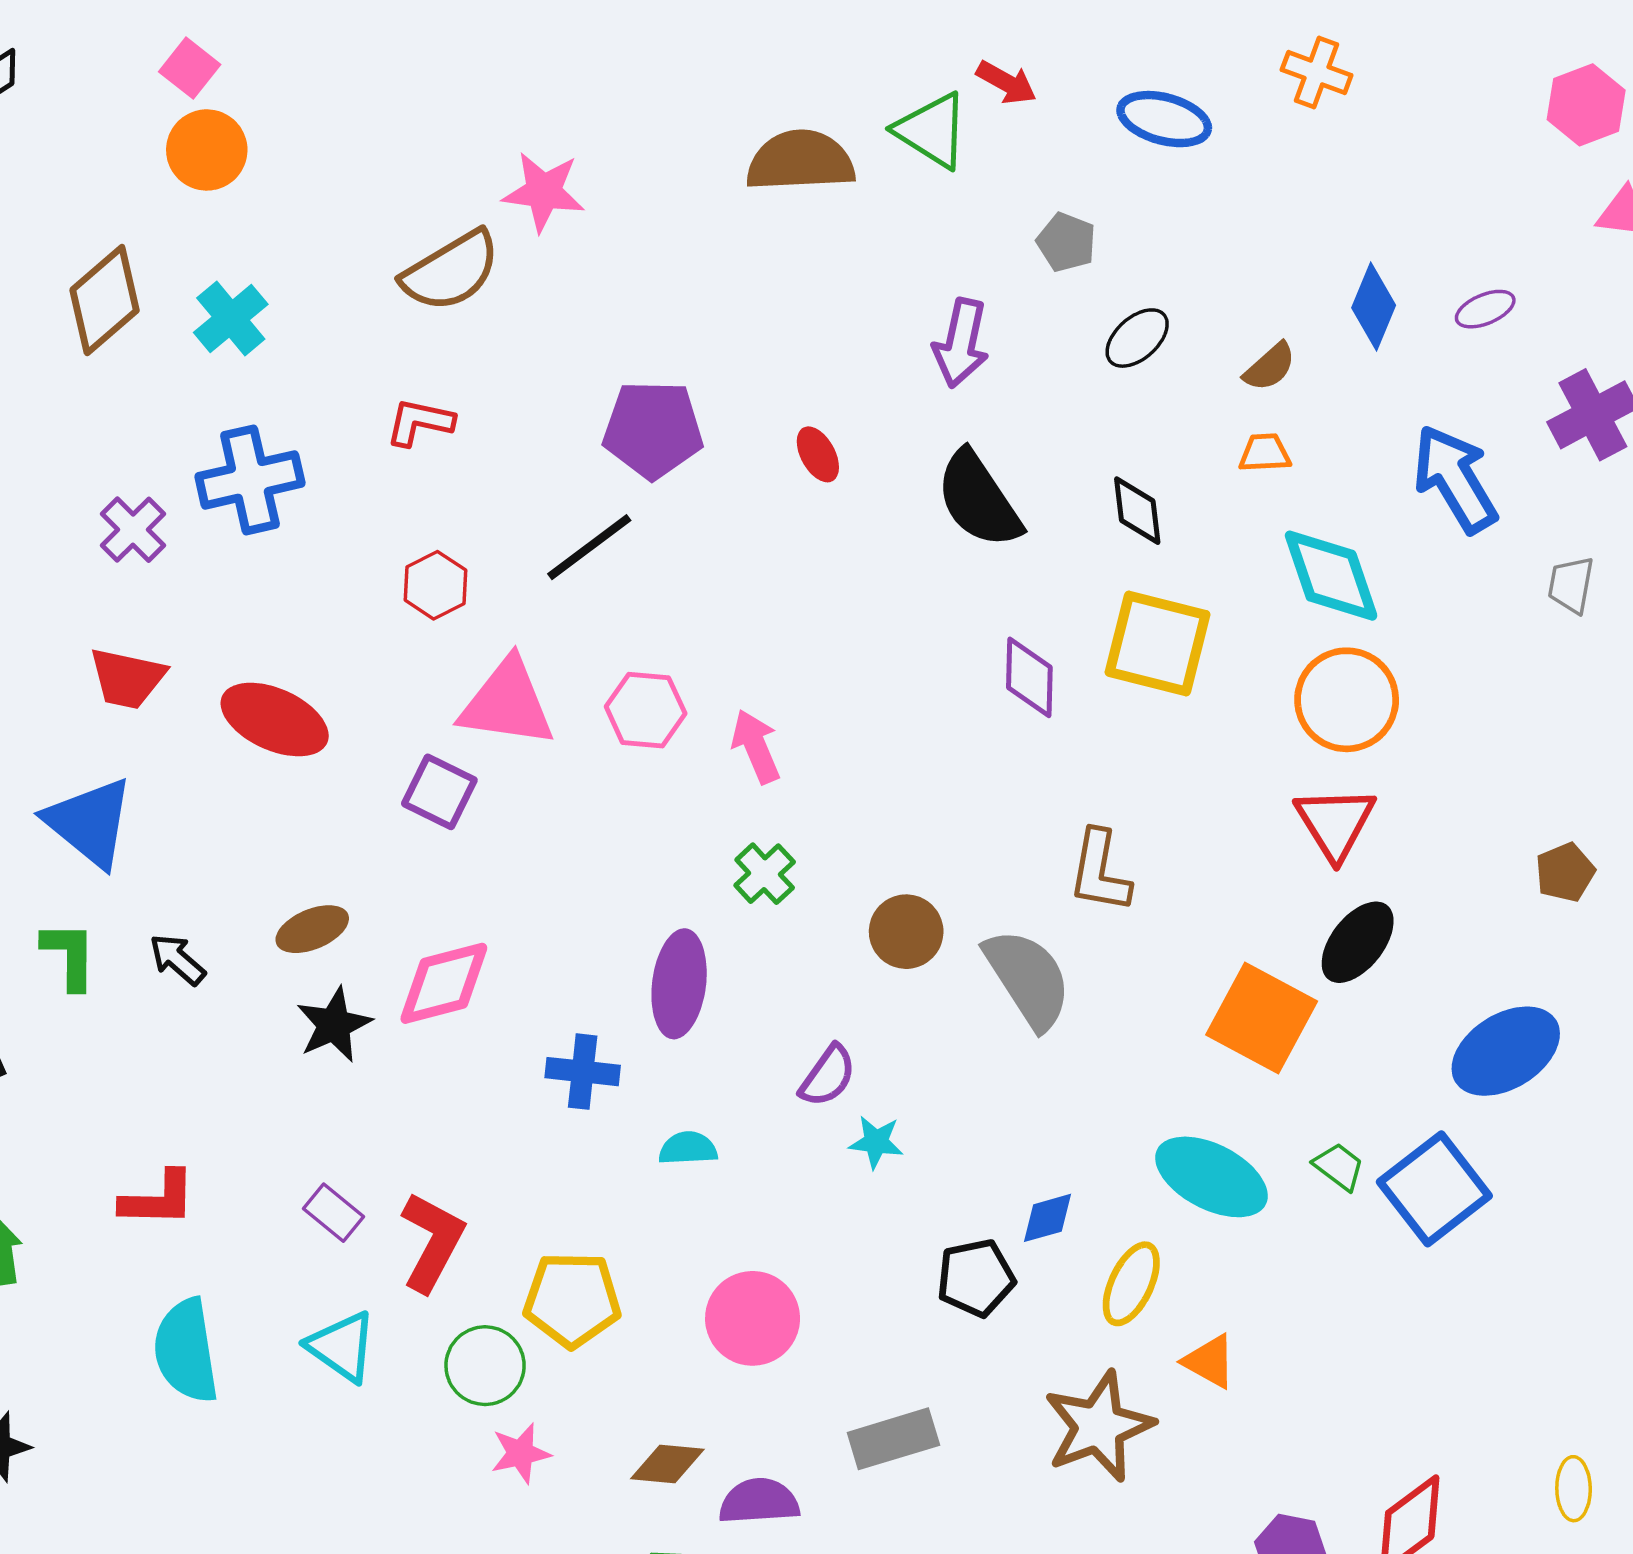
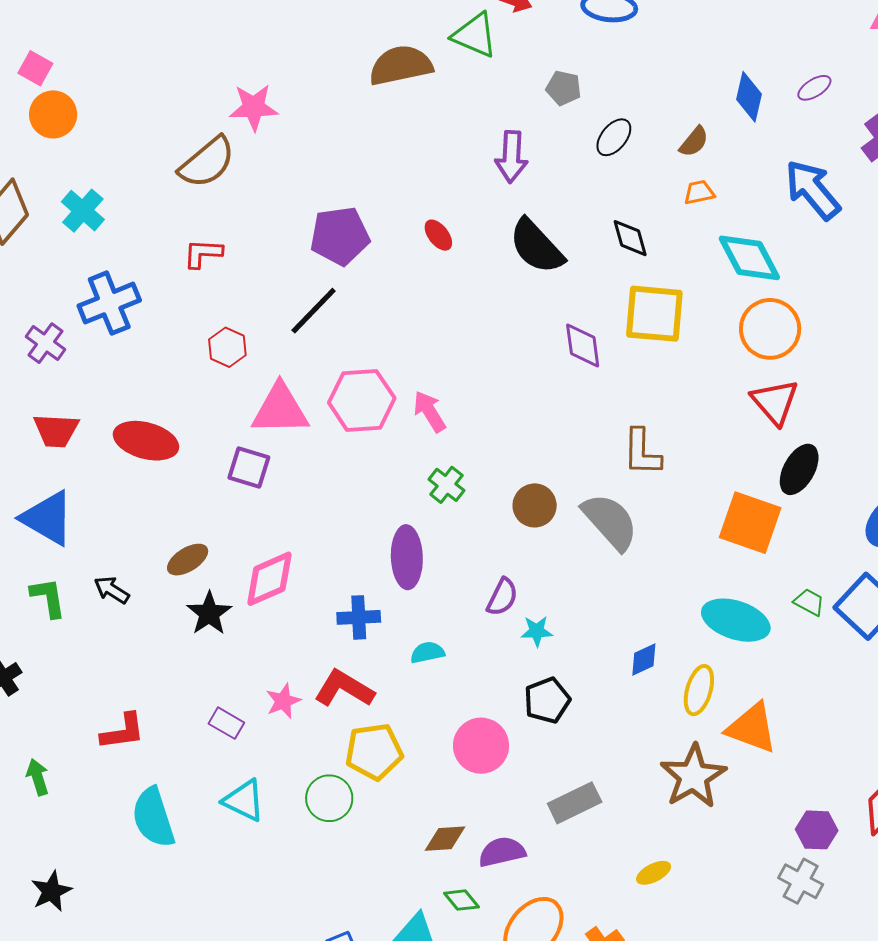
pink hexagon: (646, 710) -> (362, 400), size x1.4
red L-shape: (432, 1242) -> (344, 689), moved, turned -78
black pentagon: (976, 1278) -> (547, 700), moved
orange triangle: (1210, 1361) -> (752, 728), size x1.6
pink star: (521, 1453) -> (283, 701), moved

